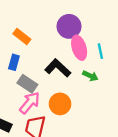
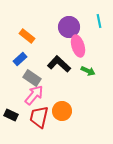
cyan line: (100, 51) -> (99, 21), moved
blue rectangle: (14, 62) -> (20, 59), turned 32
orange circle: (60, 104) -> (62, 111), moved

